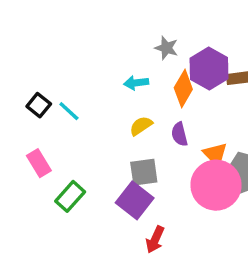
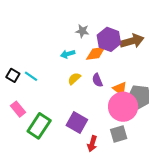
orange diamond: (183, 89) -> (96, 53), turned 60
gray square: (144, 172) -> (119, 134), moved
green rectangle: (70, 196) -> (39, 126), size x1.4

